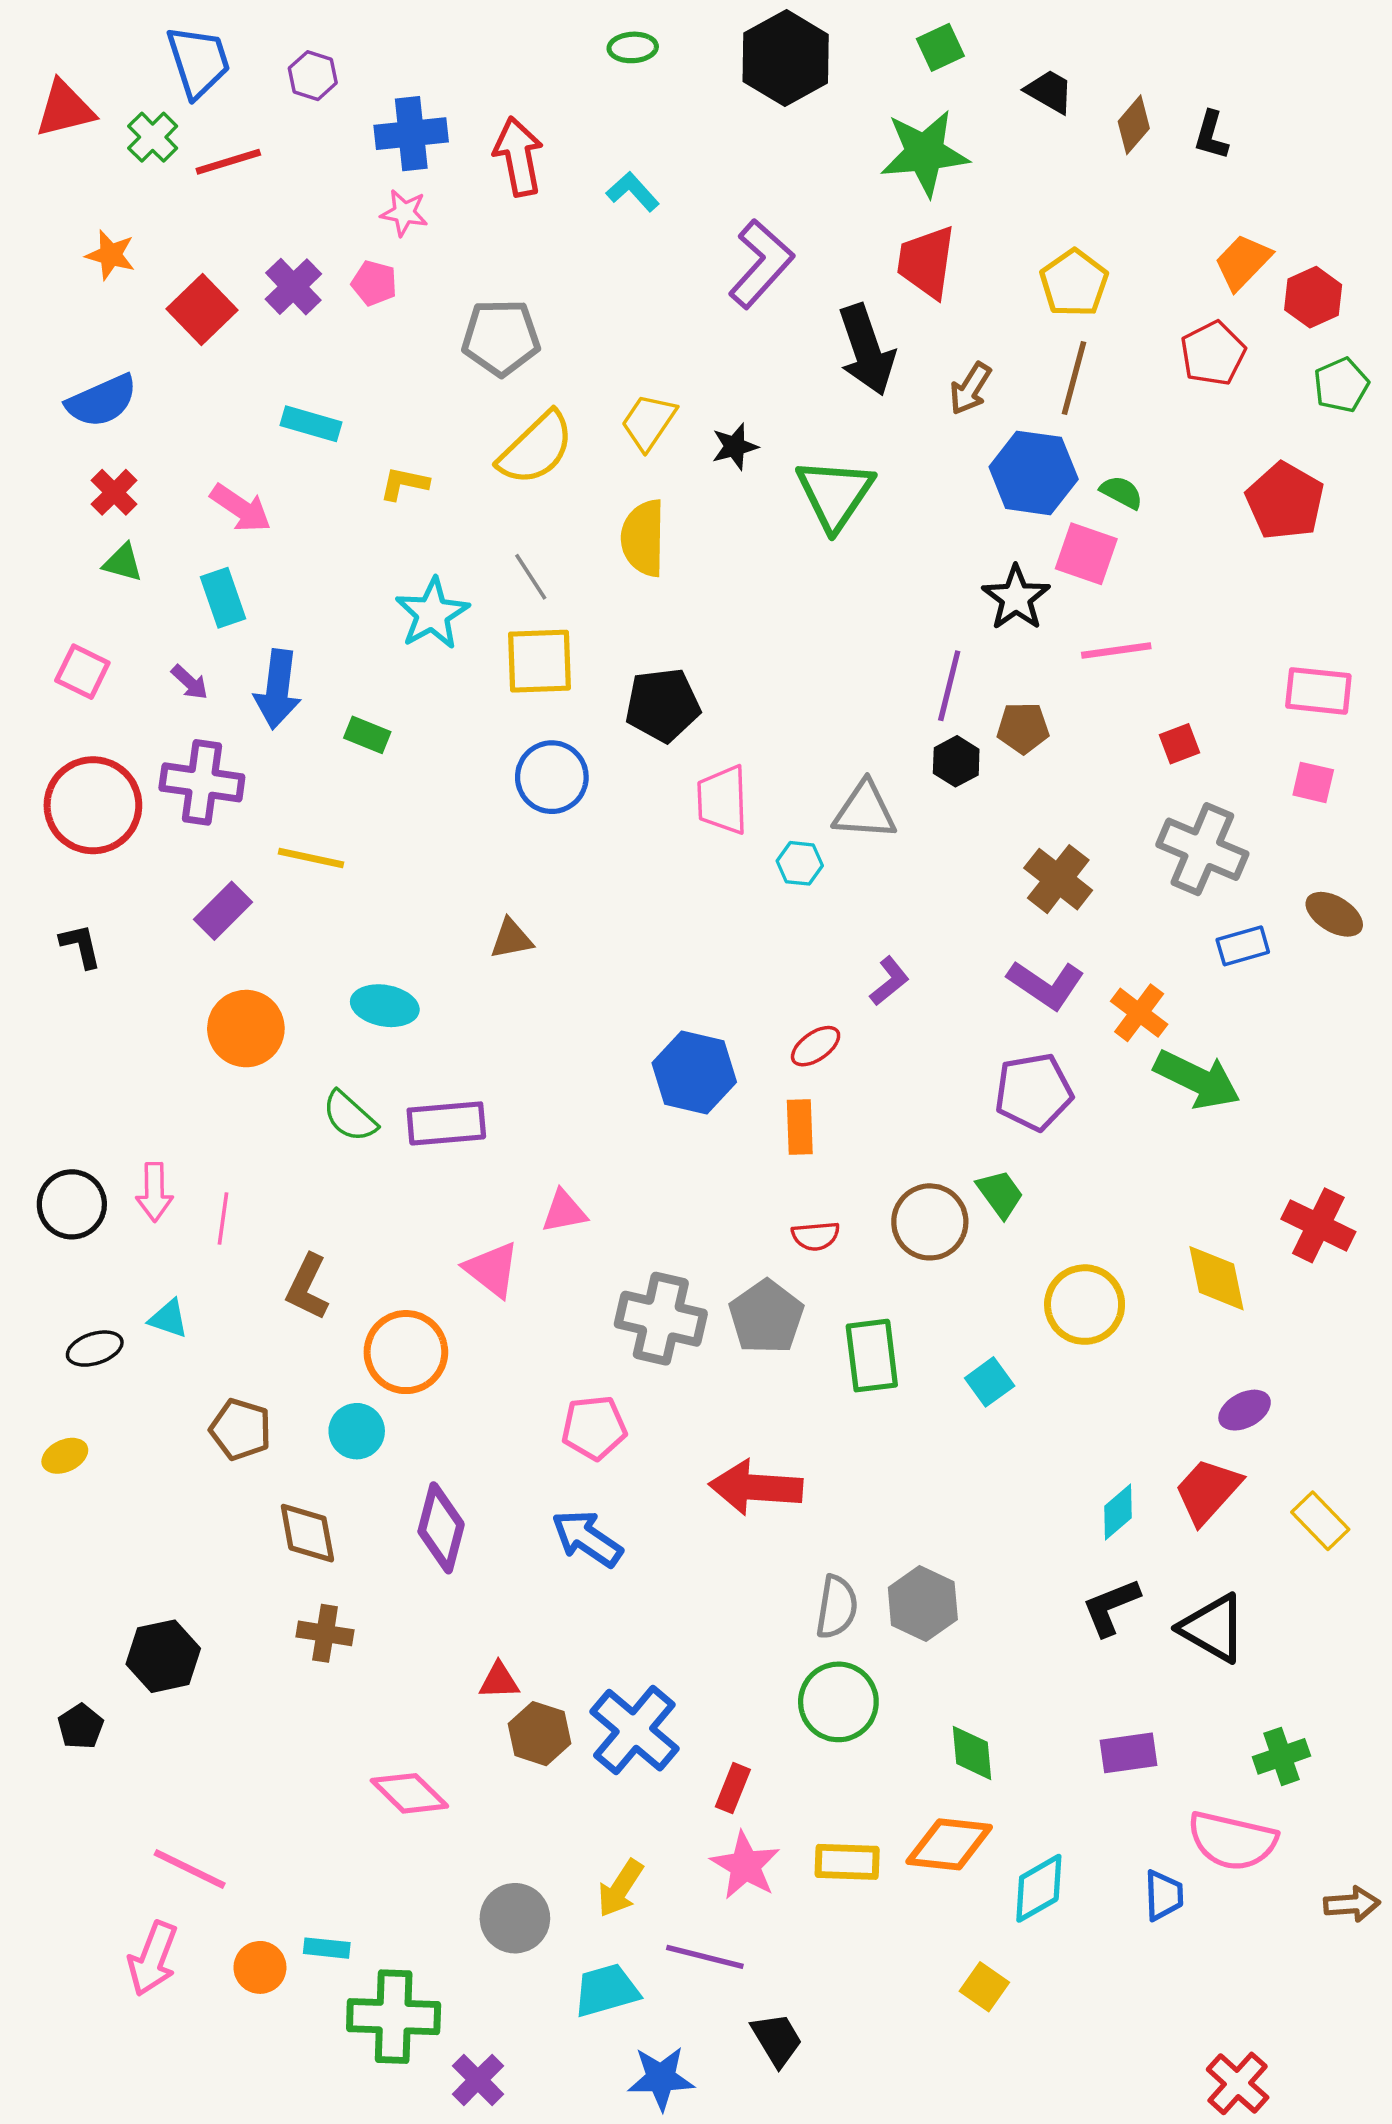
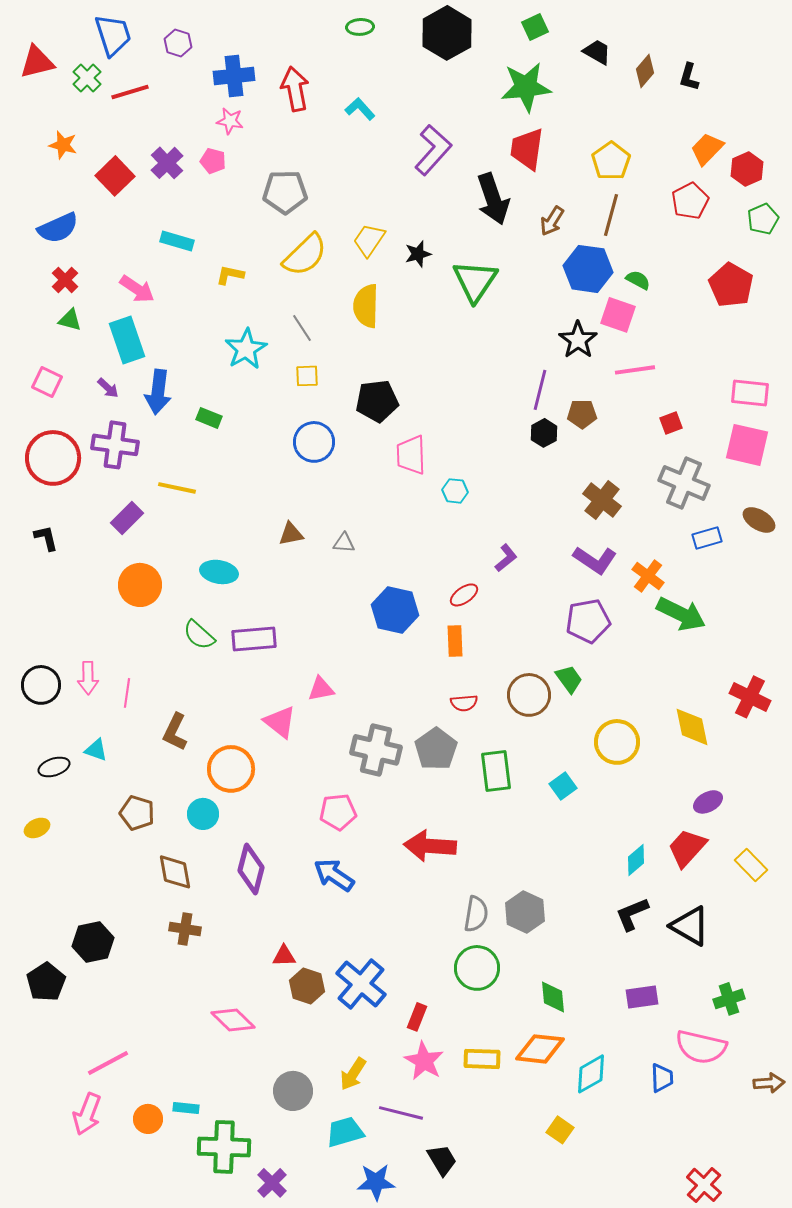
cyan rectangle: (223, 598) -> (127, 340), size x1.4
yellow square: (540, 661) -> (307, 376), size x0.6
pink square: (1313, 782) -> (747, 445), size x1.8
gray triangle: (865, 811) -> (344, 543), moved, size x0.6
black pentagon: (81, 1727) -> (46, 982), size x1.5
pink line: (190, 1869) -> (108, 1063), turned -54

